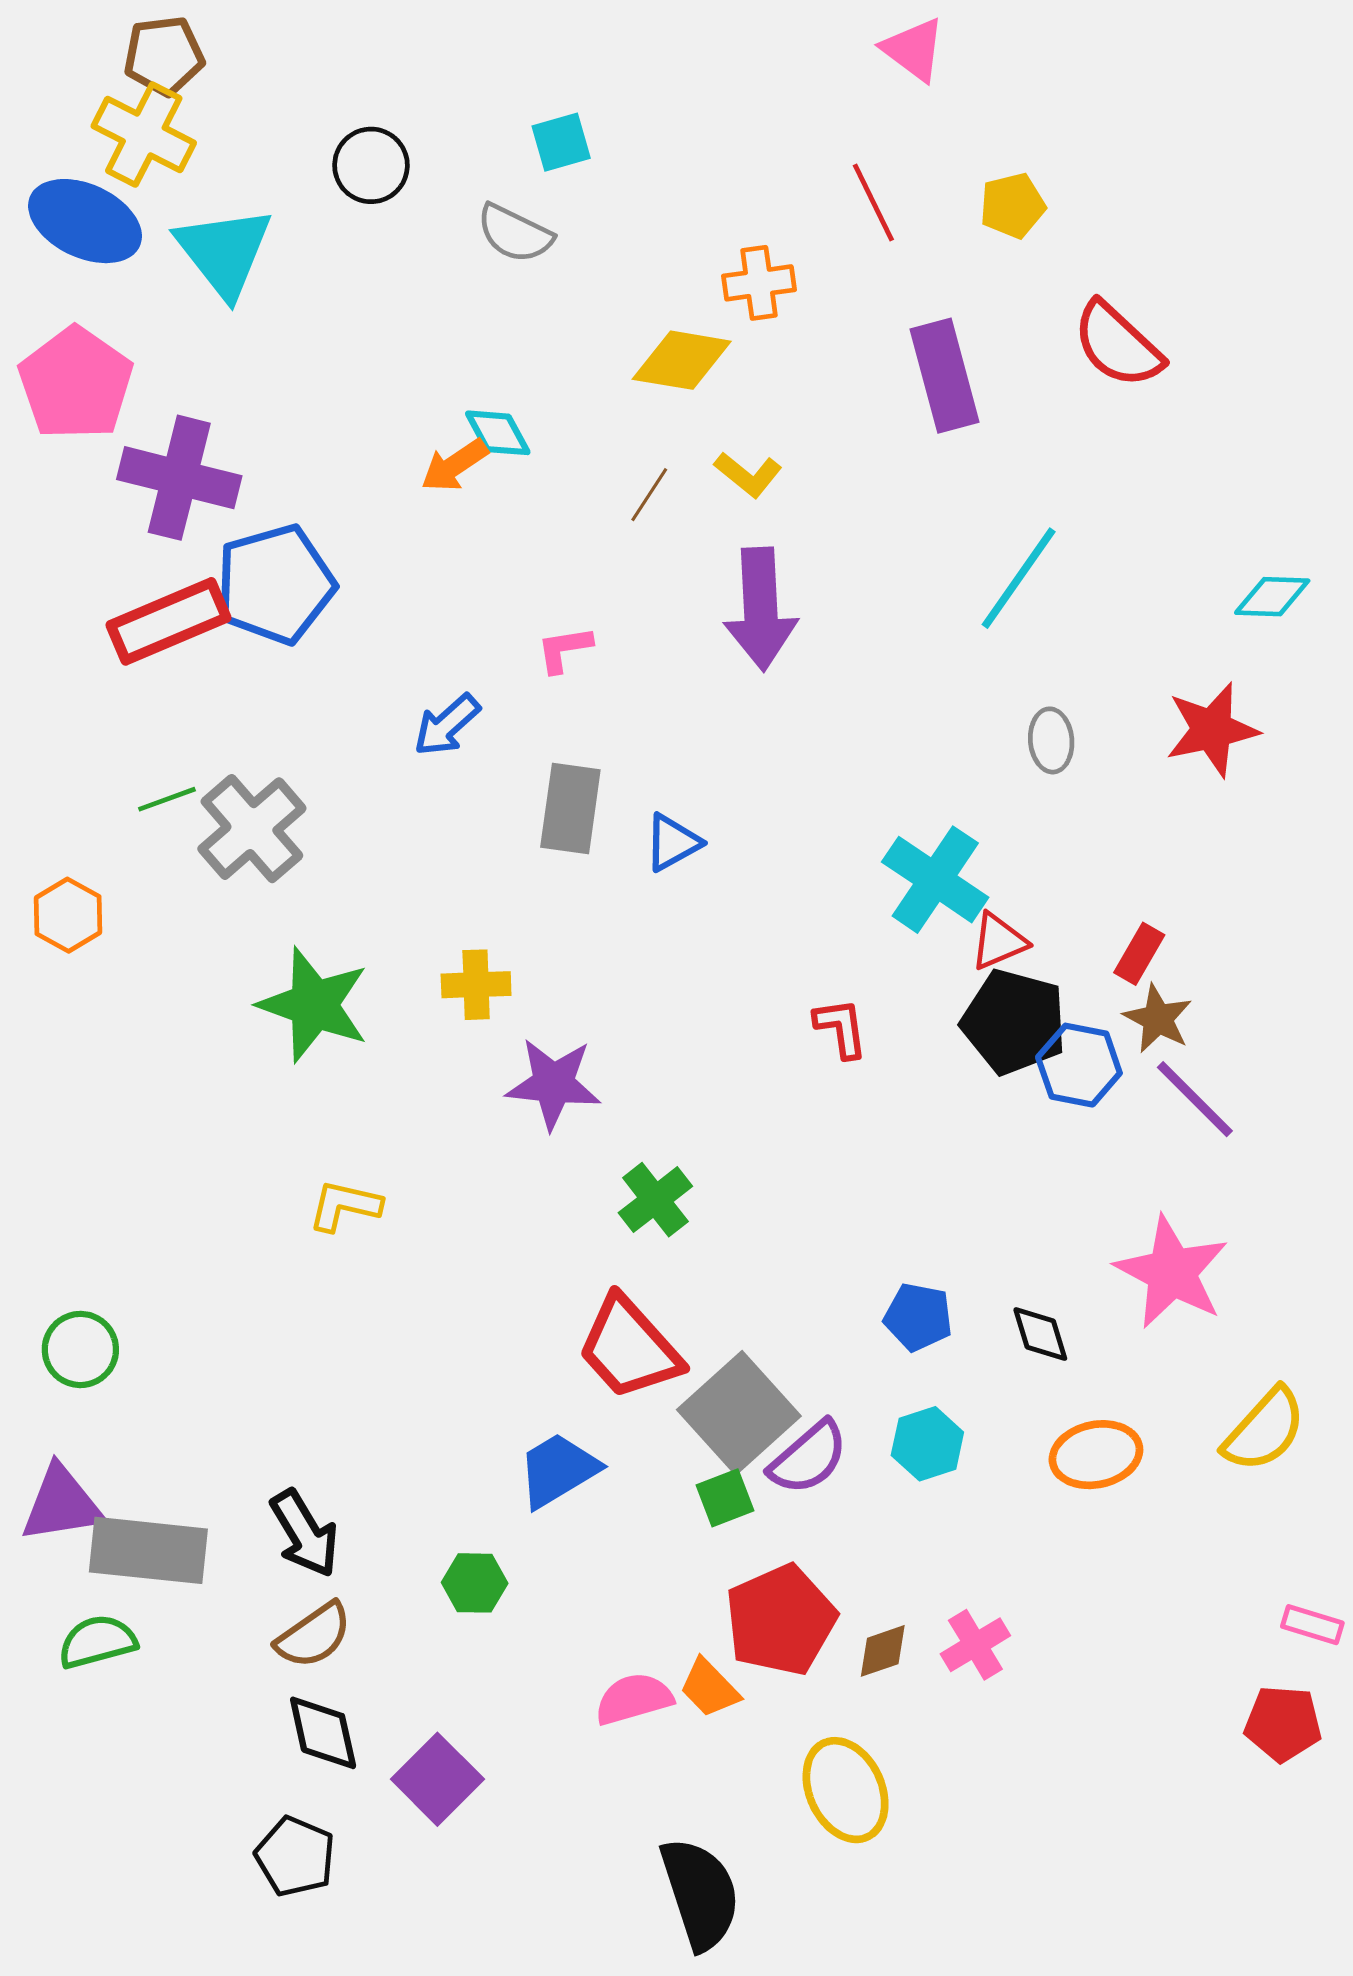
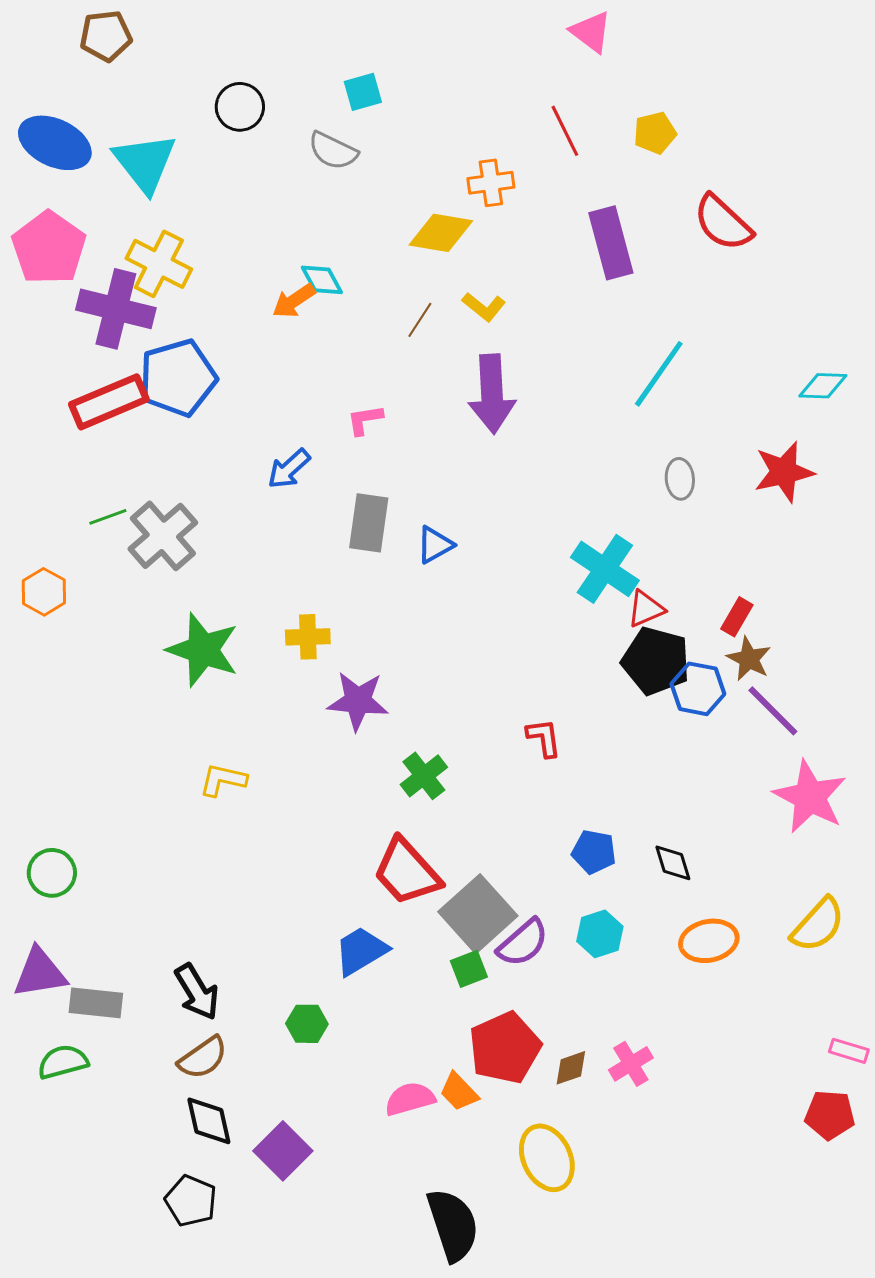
yellow cross: (144, 134) -> (159, 264), moved
red L-shape: (841, 1028) -> (544, 738), moved
pink star: (1172, 1272) -> (810, 797), moved
gray rectangle: (148, 1550) -> (96, 1003), size x0.7

